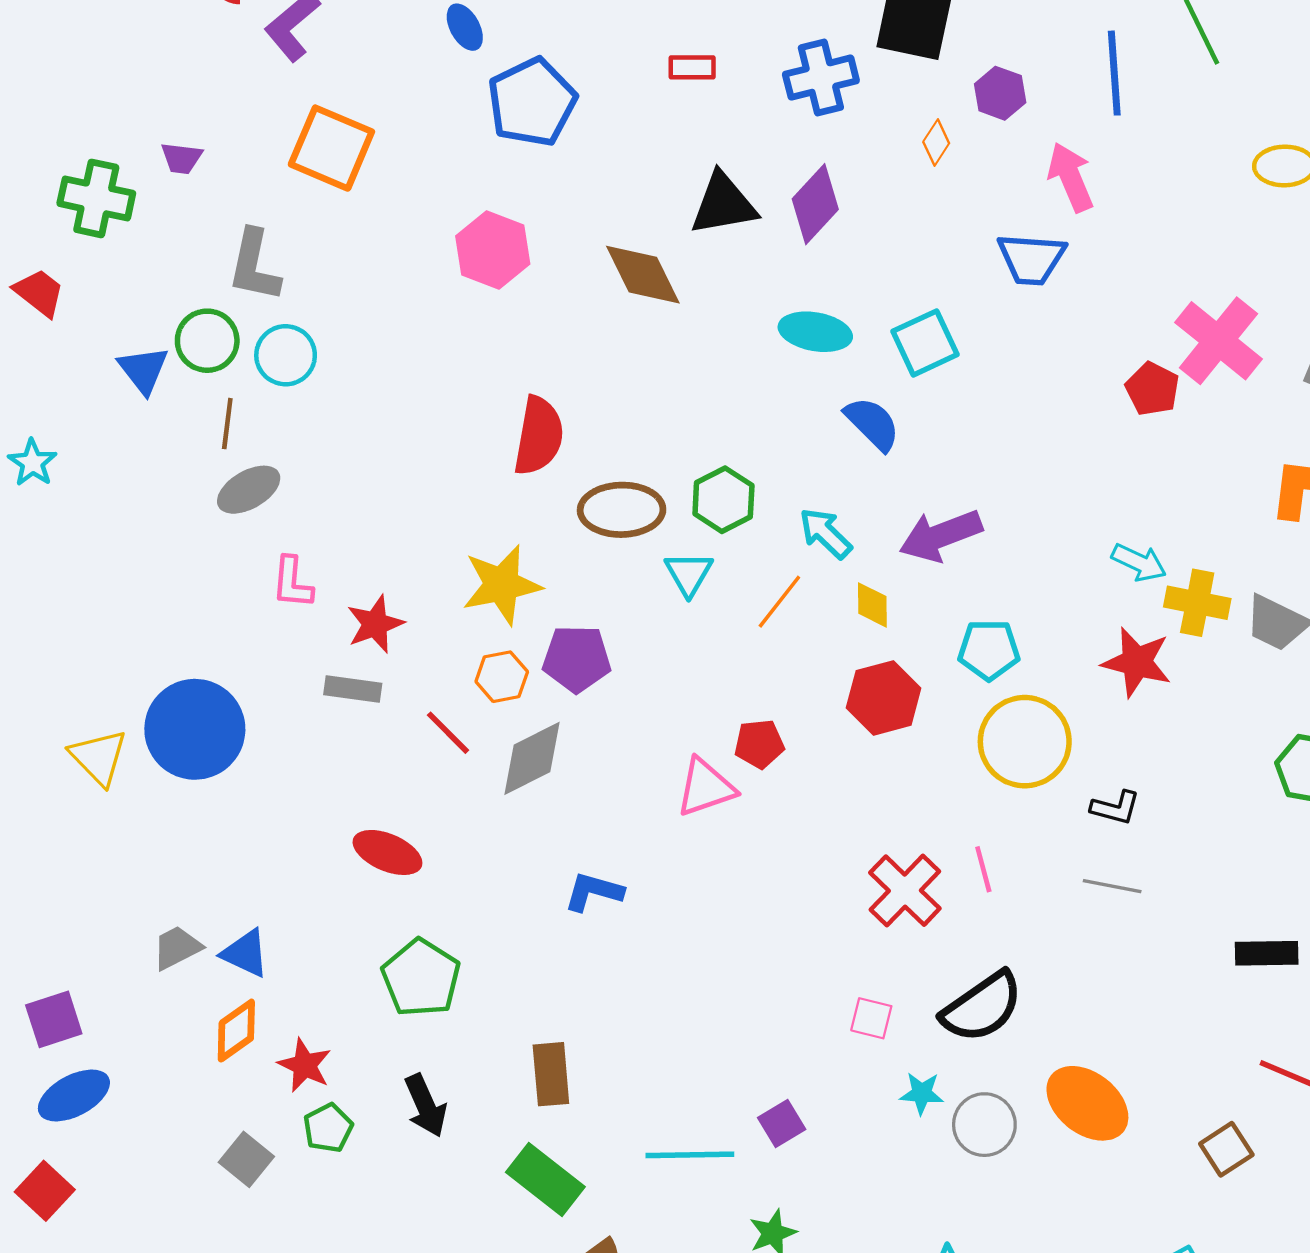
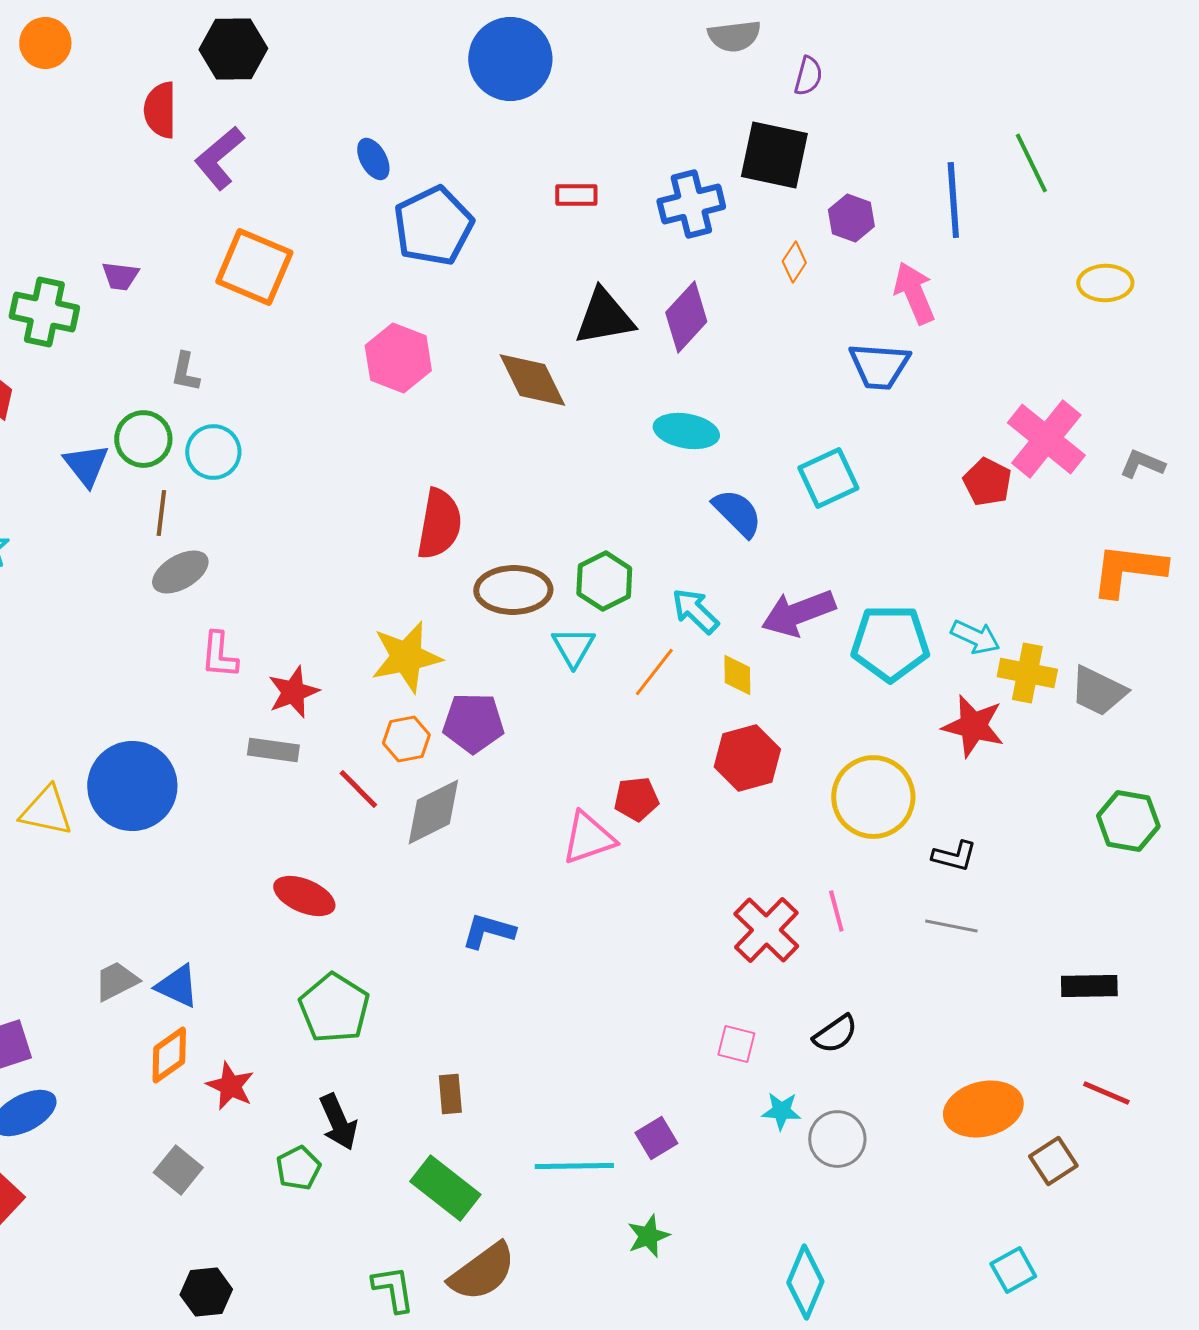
gray L-shape: (254, 266) -> (185, 372), size x0.6
cyan square: (925, 343) -> (828, 478), moved
cyan pentagon: (989, 650) -> (890, 643), moved, size x1.4
yellow triangle: (99, 757) -> (46, 811), turned -34
black semicircle: (982, 1007) -> (835, 1034), size x0.6
brown rectangle: (551, 1074) -> (450, 1094), size x0.7
orange ellipse: (1087, 1103) -> (983, 1109), moved, turned -52
green pentagon: (328, 1128) -> (298, 1168), moved

